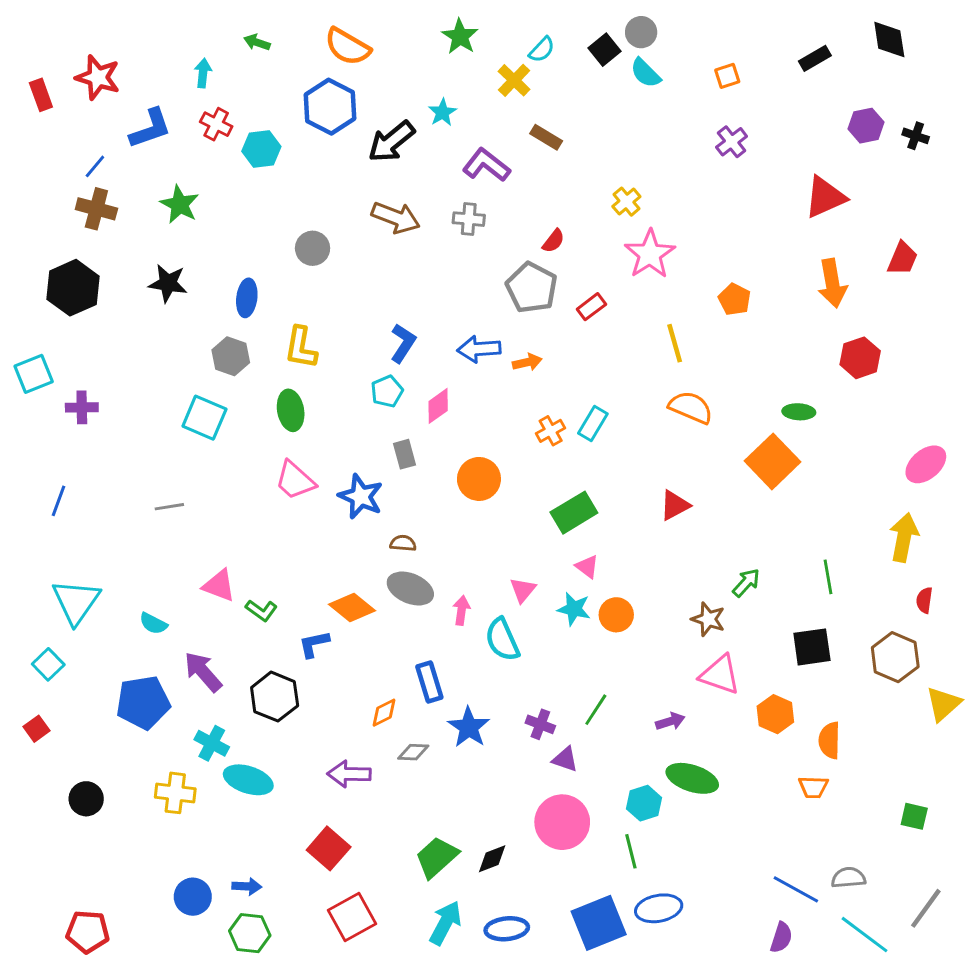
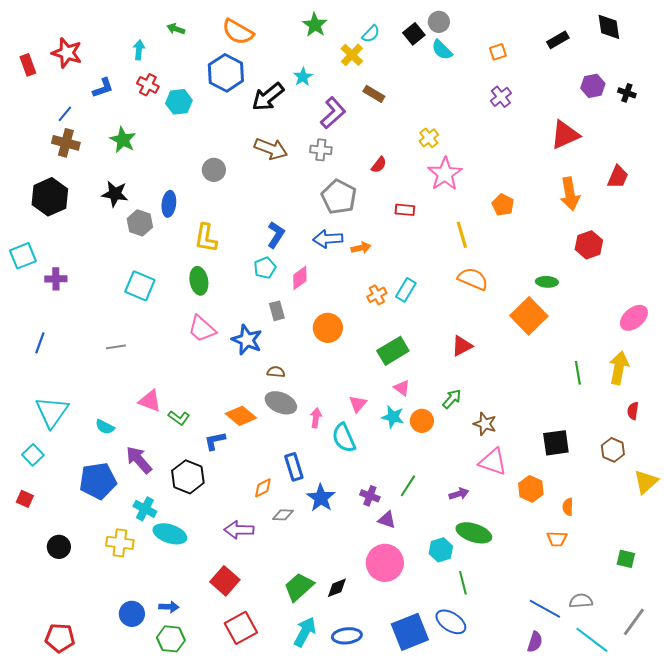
blue L-shape: (150, 129) -> (103, 88), size x0.7
purple L-shape: (486, 165) -> (333, 113), turned 100
gray pentagon: (532, 288) -> (339, 197), moved
red rectangle: (591, 307) -> (405, 210), turned 42
gray hexagon: (231, 356) -> (140, 223), moved
green line: (828, 577) -> (578, 373), moved
green arrow: (746, 583) -> (452, 399), moved
brown hexagon: (895, 657) -> (613, 450), size x0.7
red square: (37, 729) -> (25, 499), turned -30
orange semicircle: (829, 740) -> (568, 507), size x0.7
green line: (631, 851) -> (463, 583), moved
blue ellipse: (659, 908) -> (451, 622), turned 44

